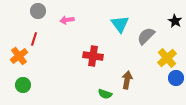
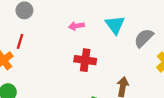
pink arrow: (67, 20) -> (76, 26), moved

